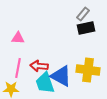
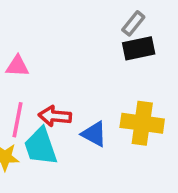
blue triangle: (61, 76) -> (94, 134), size x0.7
cyan trapezoid: (45, 83) -> (41, 146), moved

